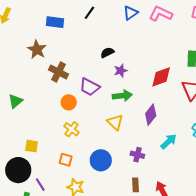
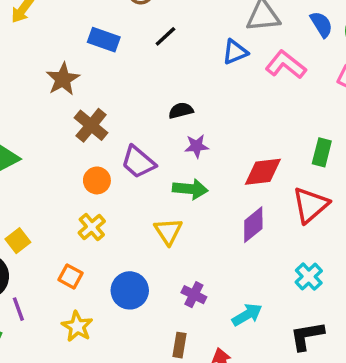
purple diamond: (151, 115) -> (253, 225), moved
cyan arrow: (169, 142) -> (247, 315), moved
yellow square: (32, 146) -> (18, 241), turned 32

